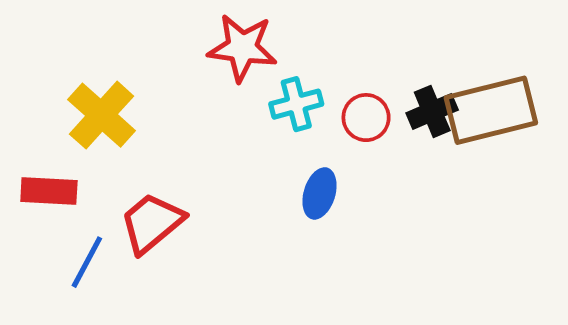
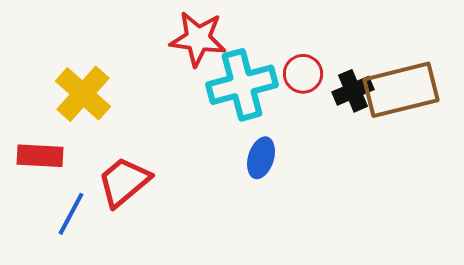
cyan cross: (296, 104) -> (242, 85), size x1.6
red circle: (366, 118) -> (303, 74), moved

